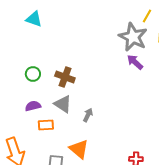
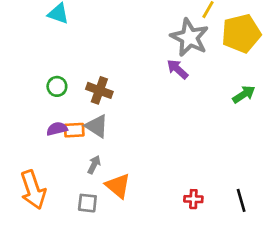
purple arrow: (135, 62) -> (178, 69), moved
gray arrow: (88, 115) -> (94, 165), moved
orange rectangle: (46, 125) -> (74, 130), moved

